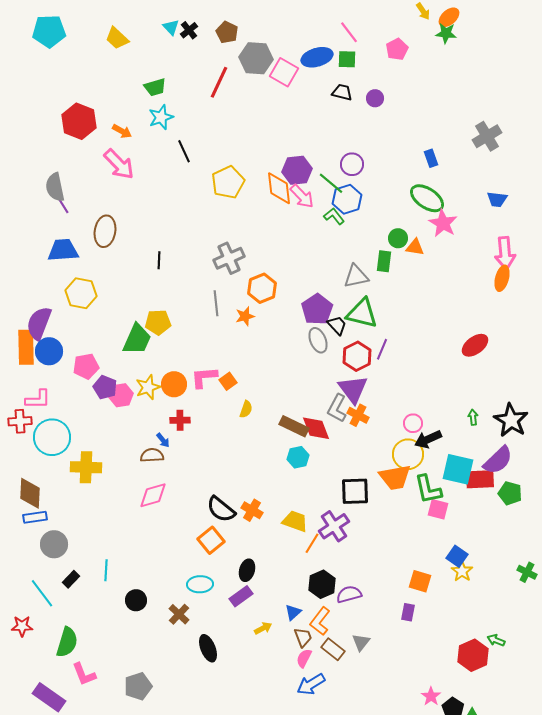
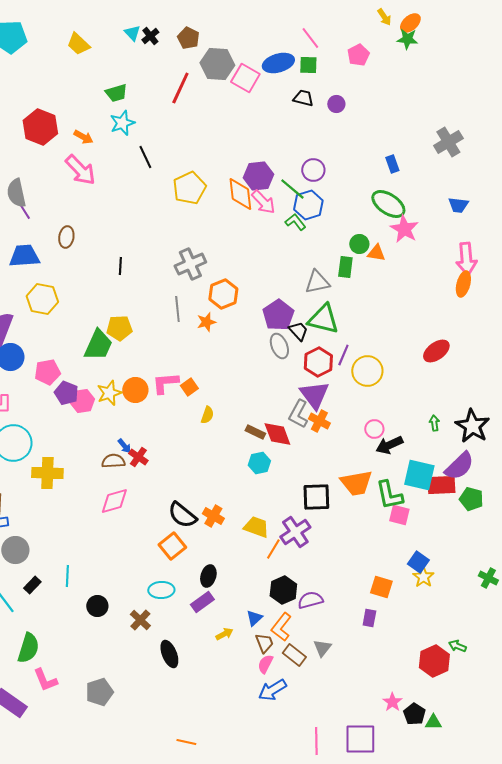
brown ellipse: (105, 231) -> (66, 237), size x0.7
red cross: (180, 420) -> (138, 457), moved, turned 36
brown rectangle: (294, 426) -> (255, 432), size x0.7
yellow circle: (408, 454) -> (367, 371), moved

